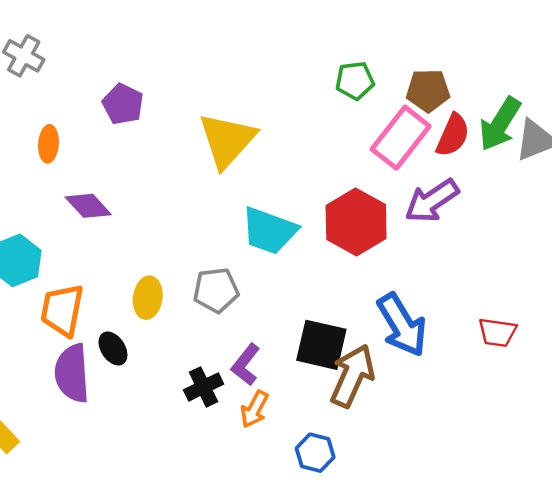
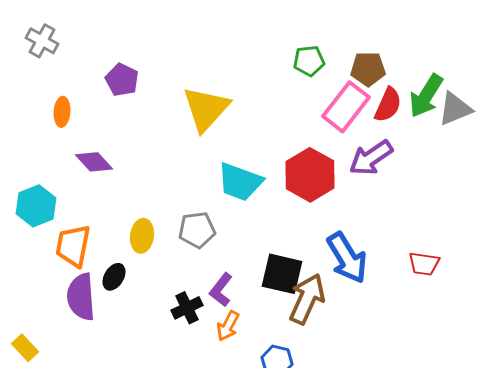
black ellipse: (113, 348) -> (114, 277), turned 64

